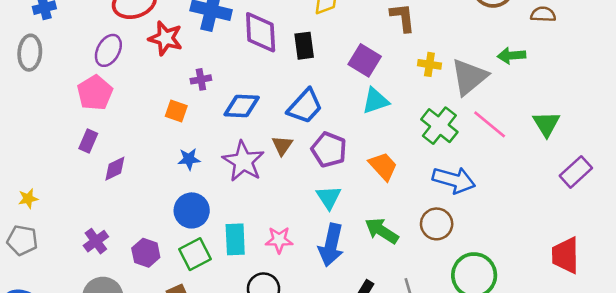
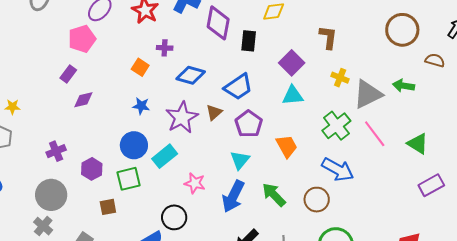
green triangle: (546, 124) -> (418, 144), turned -40
cyan rectangle: (235, 239) -> (165, 156), moved, turned 40

